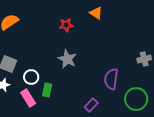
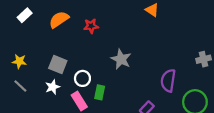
red star: (66, 25) -> (91, 26), moved

